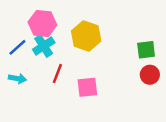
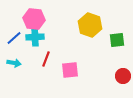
yellow hexagon: (86, 36) -> (90, 25), moved
cyan cross: (44, 46) -> (35, 37), turned 30
red circle: (150, 75) -> (123, 76), moved

